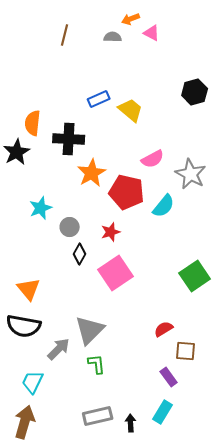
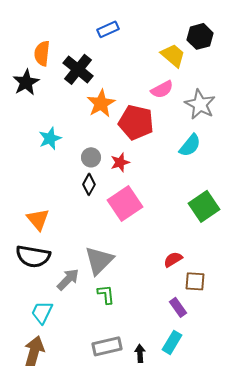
black hexagon: (195, 92) -> (200, 36), moved
yellow trapezoid: (131, 110) -> (173, 55), moved
black cross: (69, 139) -> (78, 69), turned 36
cyan semicircle: (164, 206) -> (190, 145), moved
gray circle: (70, 227) -> (91, 157), moved

